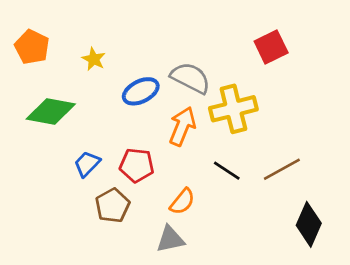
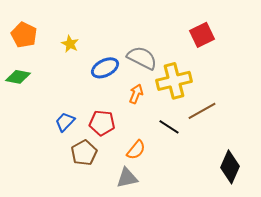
green diamond: (51, 112) -> (18, 77), moved, size x0.7
orange arrow: (182, 126) -> (136, 94), size x0.7
brown line: (282, 169) -> (202, 111), moved

